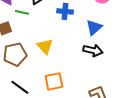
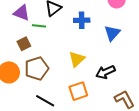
yellow triangle: (45, 46) -> (77, 59), moved, turned 36
black arrow: (93, 50) -> (105, 72), moved, turned 150

